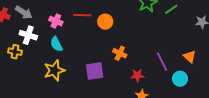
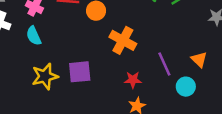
orange cross: (120, 53) -> (123, 40), moved, size x1.5
yellow star: (54, 70) -> (45, 76), moved

